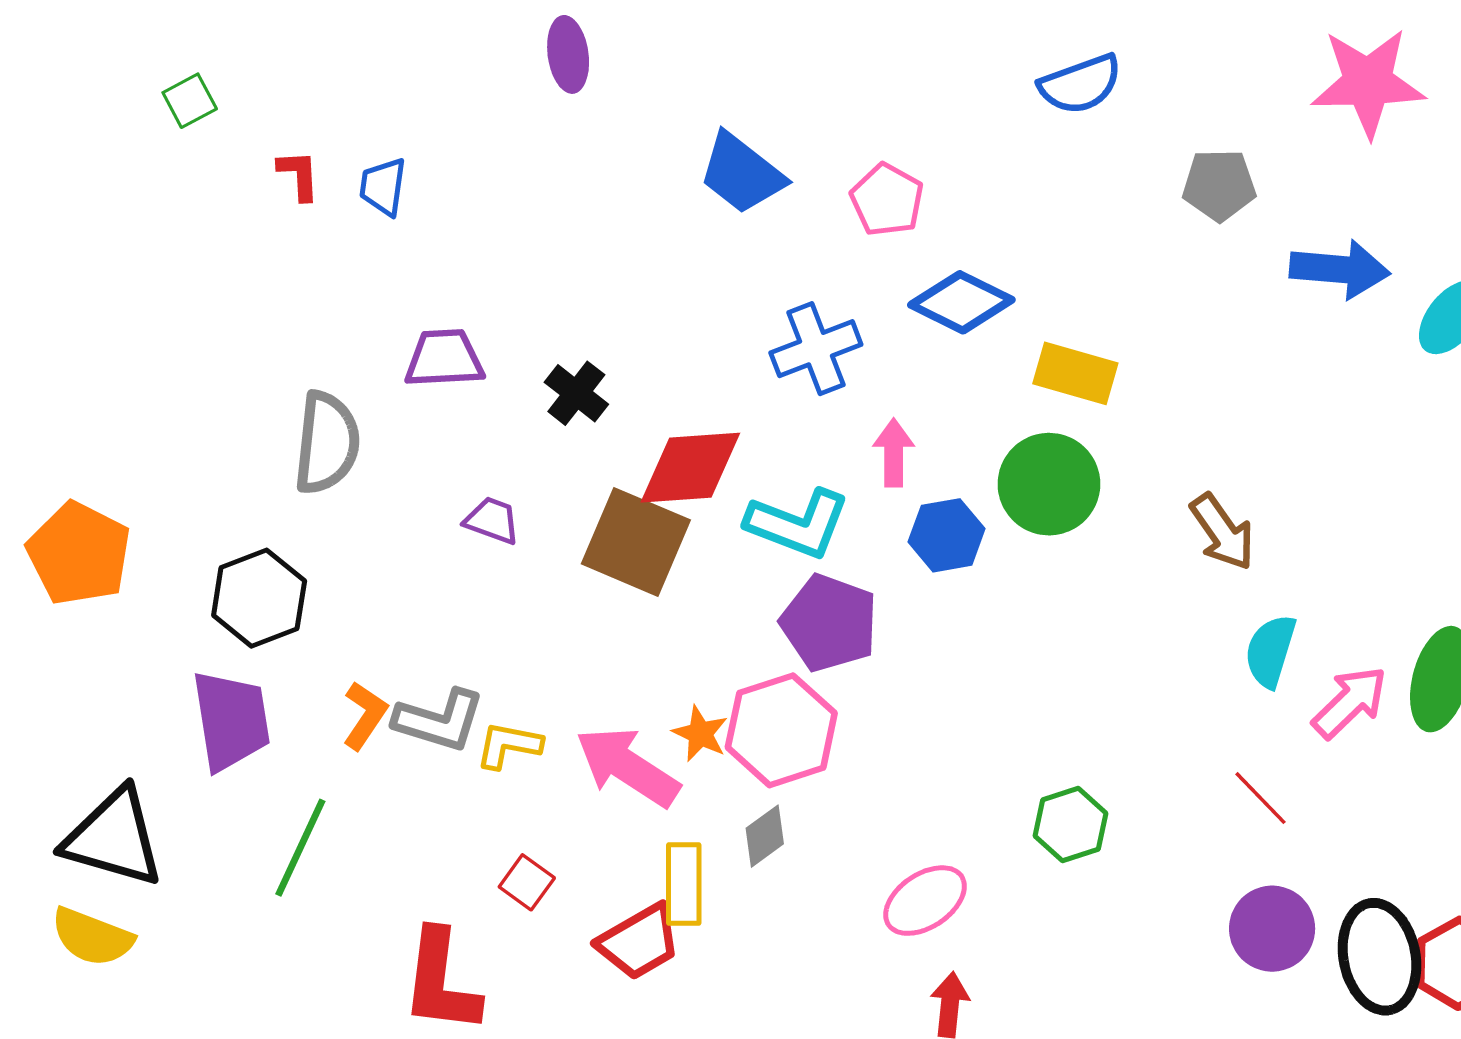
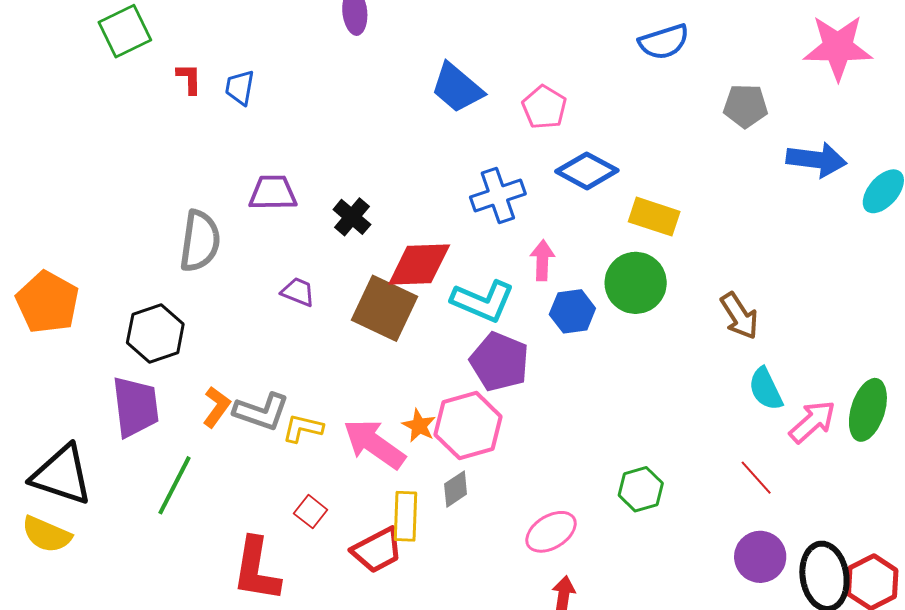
green square: (190, 101) -> (125, 31), size x1.6
cyan semicircle: (1270, 651) -> (766, 389), turned -45

